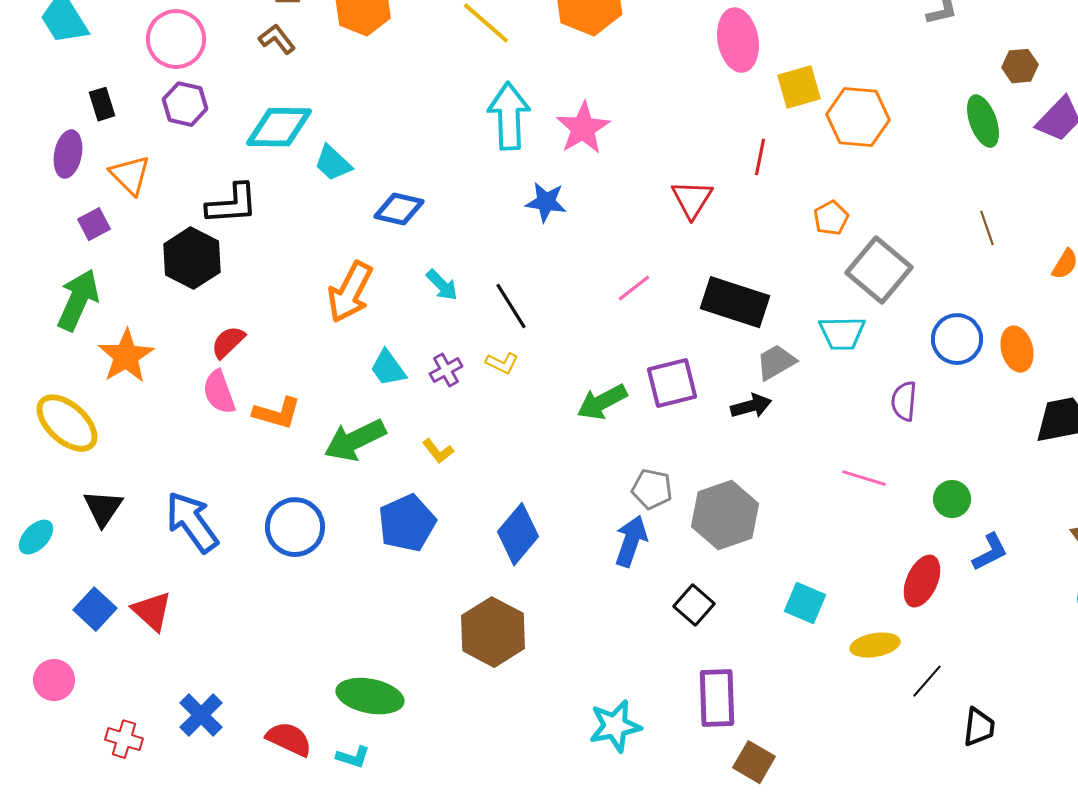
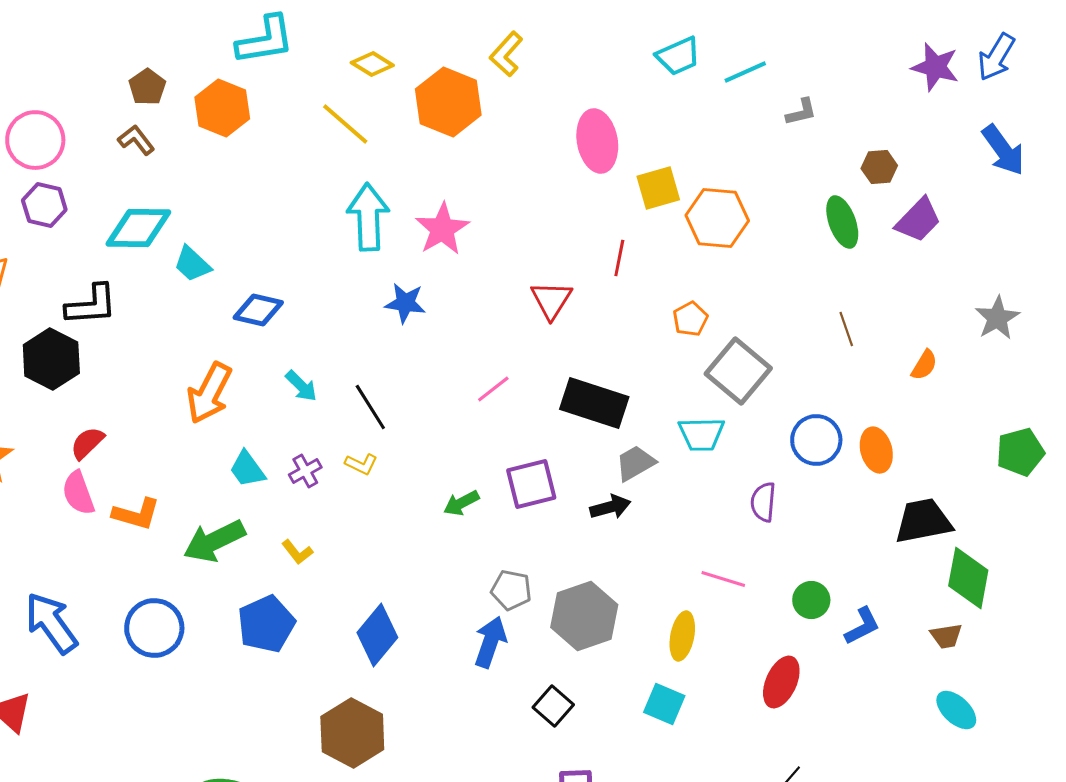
green arrow: (602, 402) -> (461, 503), size x0.7
blue L-shape: (990, 552) -> (862, 626), moved
yellow ellipse: (875, 645) -> (682, 636), moved, turned -69

